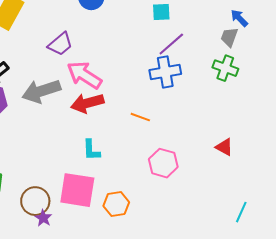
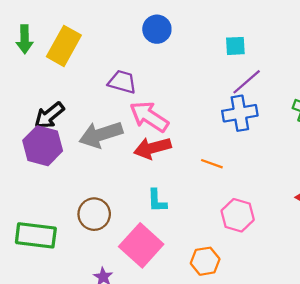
purple trapezoid: (60, 44) -> (122, 82), turned -124
pink square: (77, 190) -> (141, 245), turned 33
brown circle: (35, 201) -> (94, 214), moved
orange hexagon: (116, 204) -> (205, 261), moved

